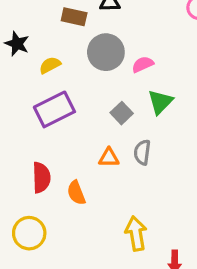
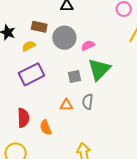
brown rectangle: (74, 17) -> (39, 27), moved
green triangle: (160, 102) -> (99, 69), size x1.4
gray square: (122, 113) -> (75, 77), turned 32

